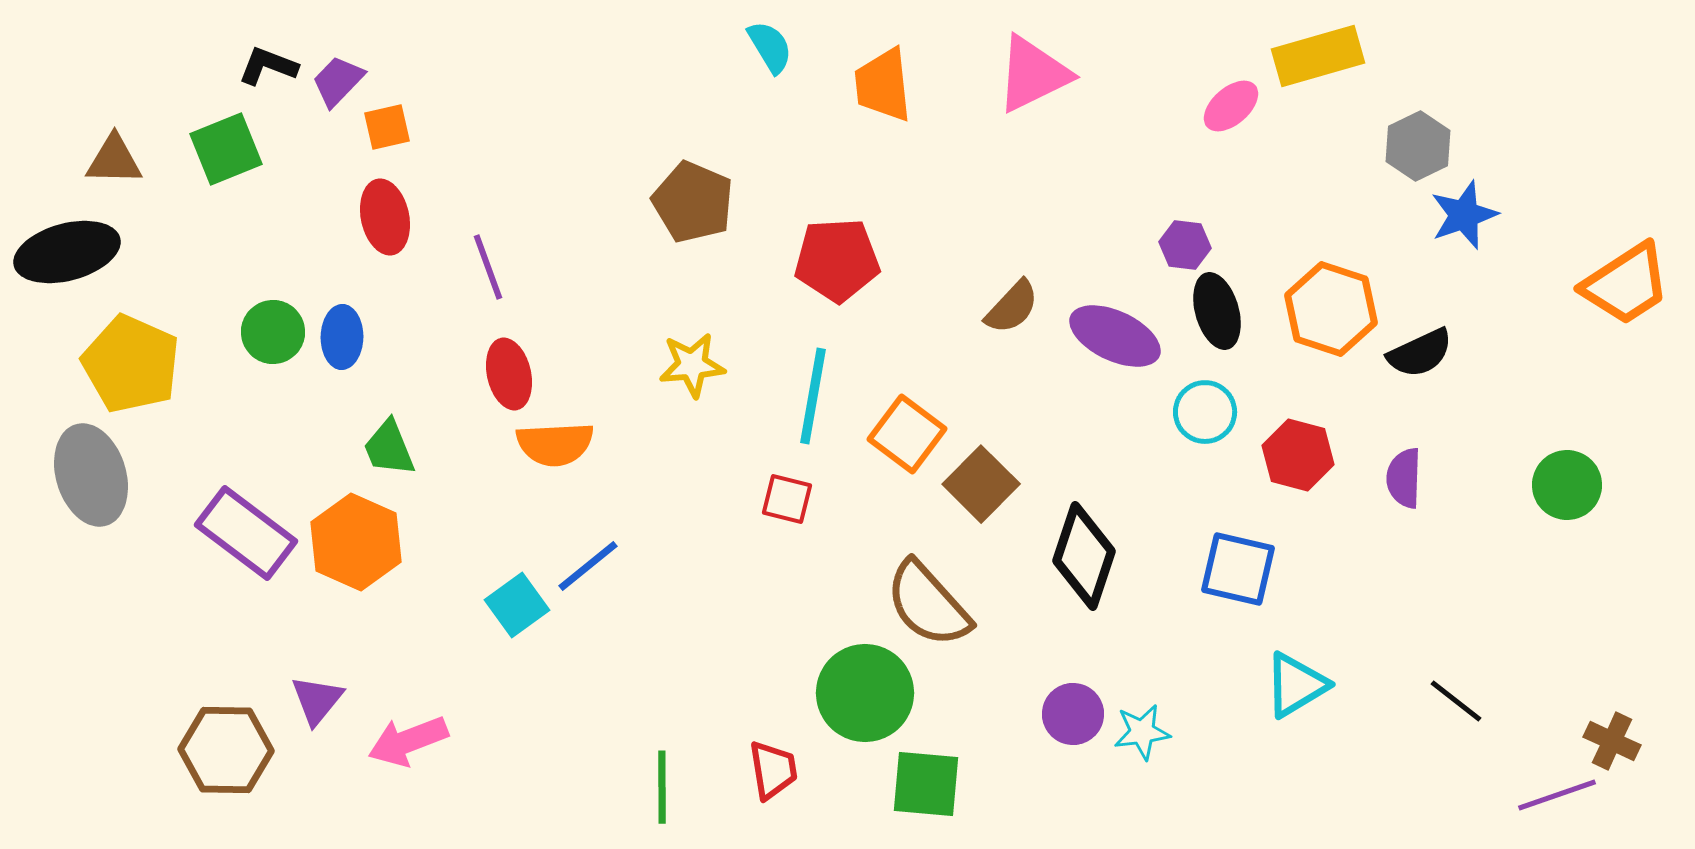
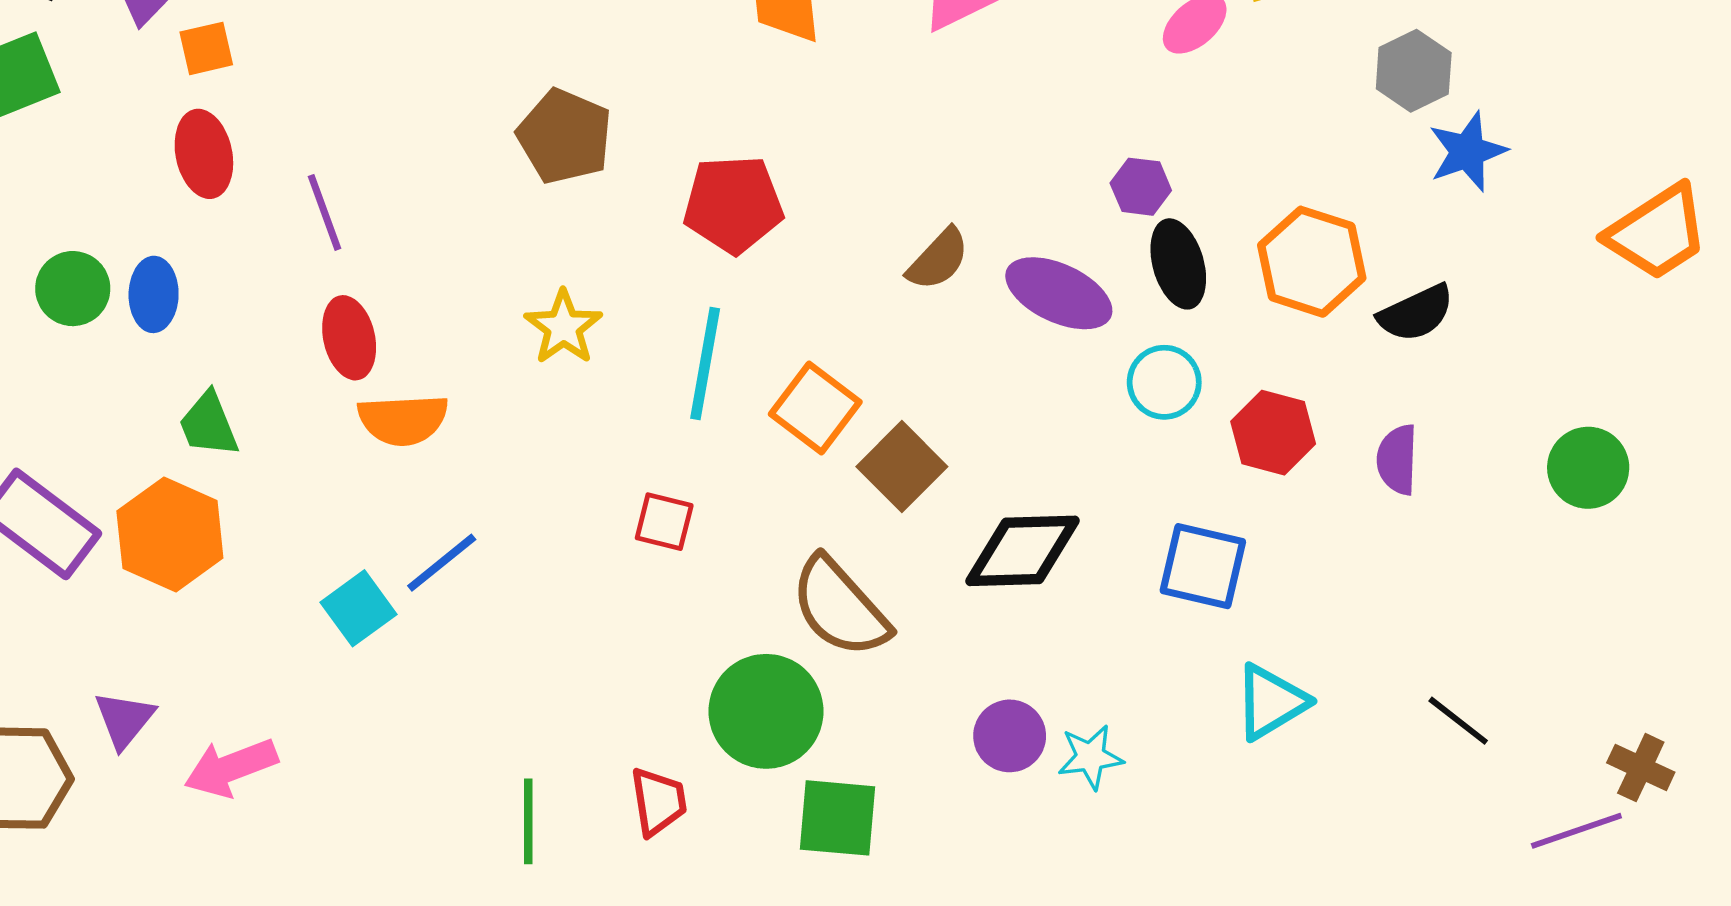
yellow star: (692, 365) -> (563, 327), turned -30
red square: (787, 499) -> (664, 522), moved
black diamond: (1084, 556) -> (1023, 551), turned 70

